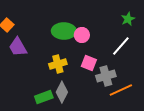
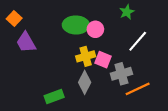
green star: (128, 19) -> (127, 12), moved
yellow cross: (58, 64) -> (86, 56), moved
gray diamond: (62, 92) -> (85, 82), moved

